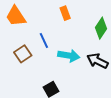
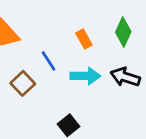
orange rectangle: (65, 13) -> (84, 39), moved

